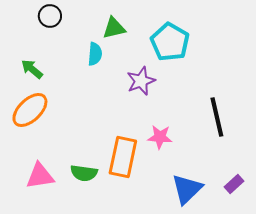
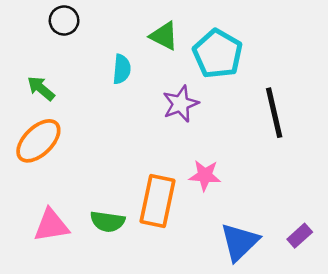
green triangle: (114, 28) -> (164, 36), moved, turned 40
black line: (217, 117) -> (274, 113), moved

